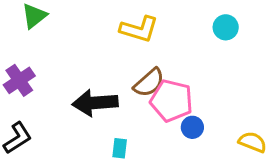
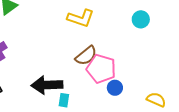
black arrow: (95, 103) -> (47, 85), moved

